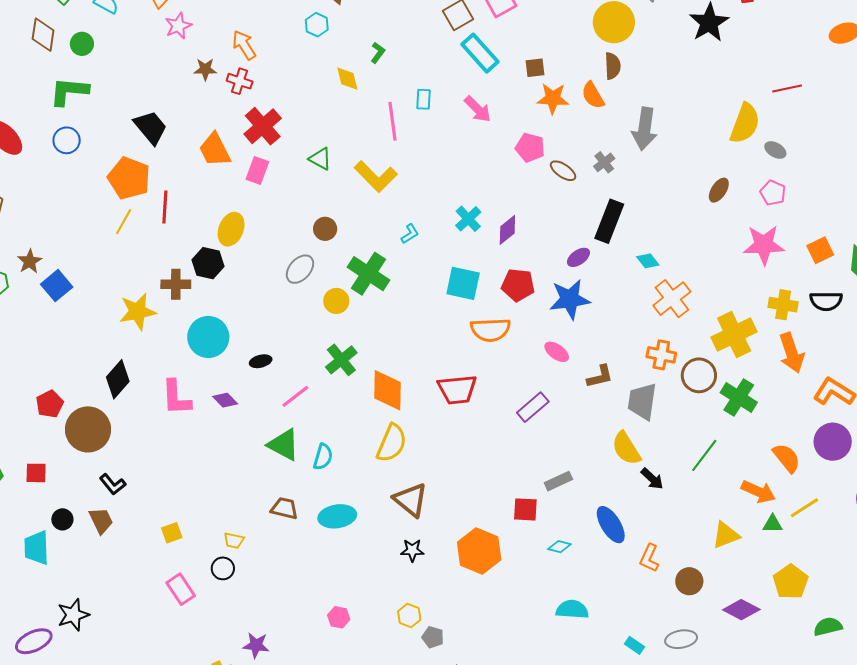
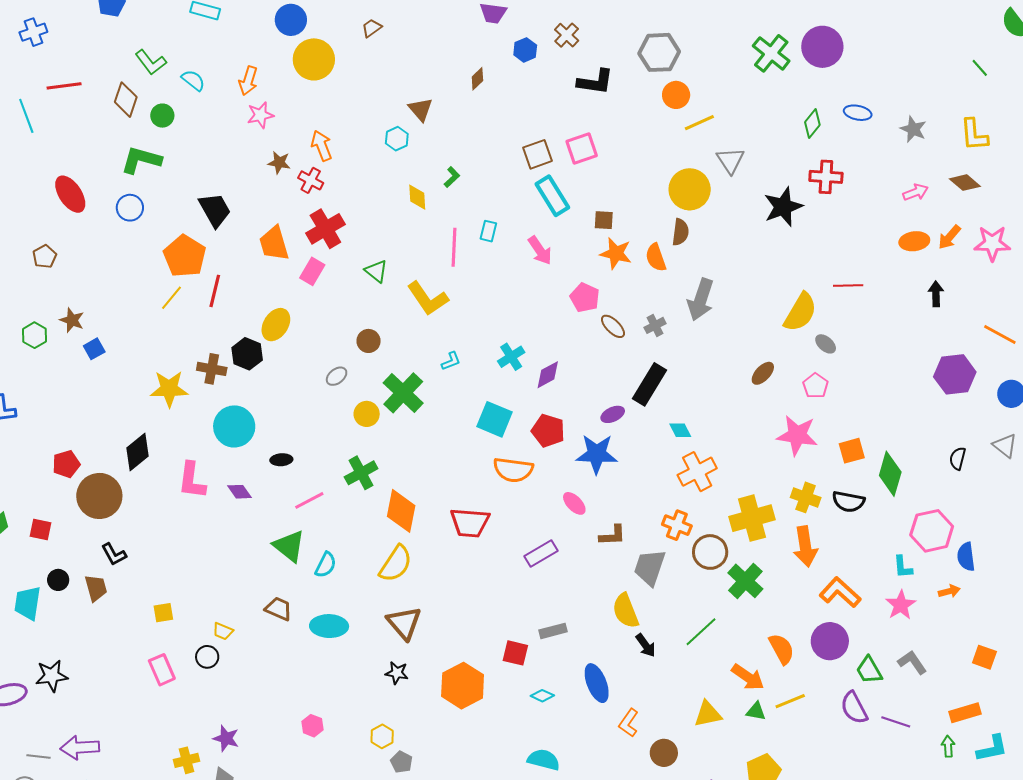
brown star: (30, 261) -> (72, 320), turned -30
gray ellipse: (300, 269) -> (337, 376), size x0.7
blue square: (57, 286) -> (94, 349), size x0.7

